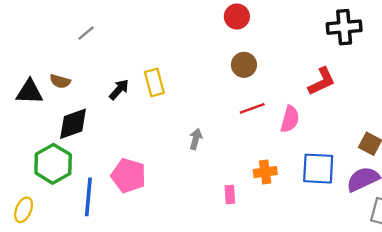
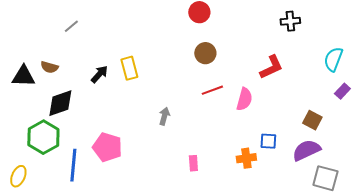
black cross: (344, 27) -> (290, 21), size x0.7
blue square: (318, 169) -> (268, 141), size x0.6
orange cross: (265, 172) -> (246, 158), moved

